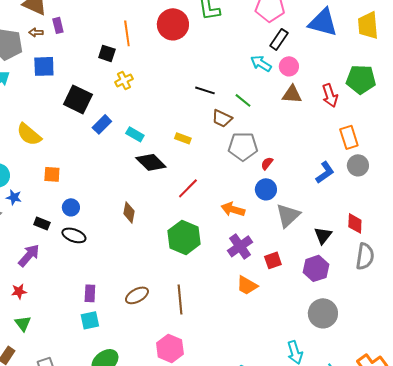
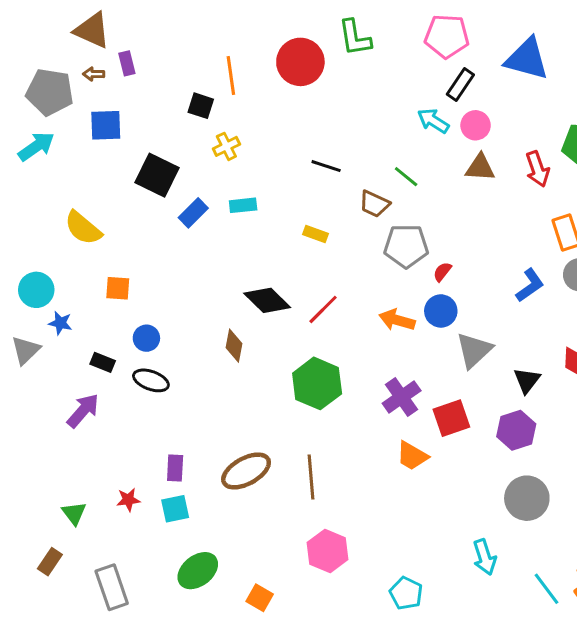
black line: (205, 90) -> (326, 166), moved
cyan rectangle: (135, 134) -> (243, 205), moved, turned -36
black diamond: (151, 162) -> (267, 300), moved
orange arrow: (233, 209) -> (397, 320), moved
red square: (273, 260) -> (451, 418), size x1.4
red star: (19, 291) -> (128, 500), moved
brown ellipse: (137, 295) -> (246, 471), size x1.4
pink hexagon: (170, 348) -> (328, 551), moved

